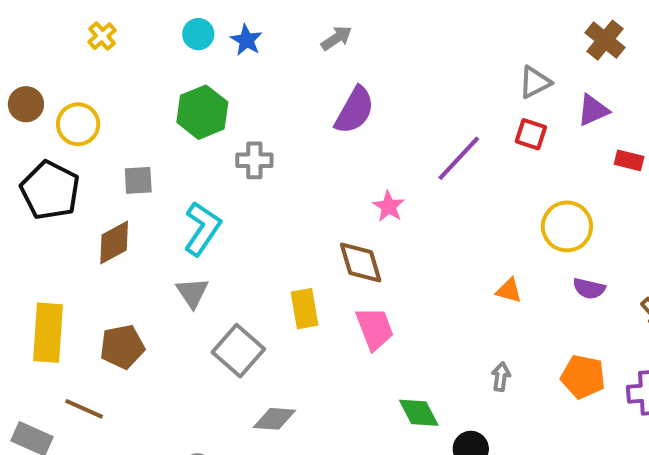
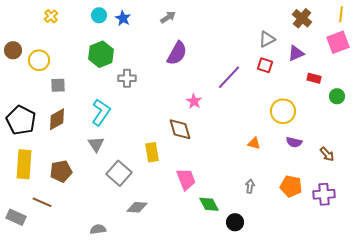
gray square: (138, 180) -> (58, 85), moved
black pentagon: (50, 190) -> (21, 120), moved
pink trapezoid: (375, 329) -> (186, 179), moved

